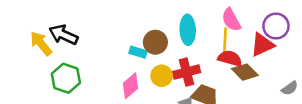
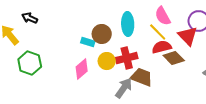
black arrow: (63, 35) -> (30, 18), moved, size x0.7
yellow line: (225, 40) -> (158, 32), turned -48
red triangle: (262, 45) -> (188, 36), turned -50
red semicircle: (230, 58) -> (162, 47), turned -30

